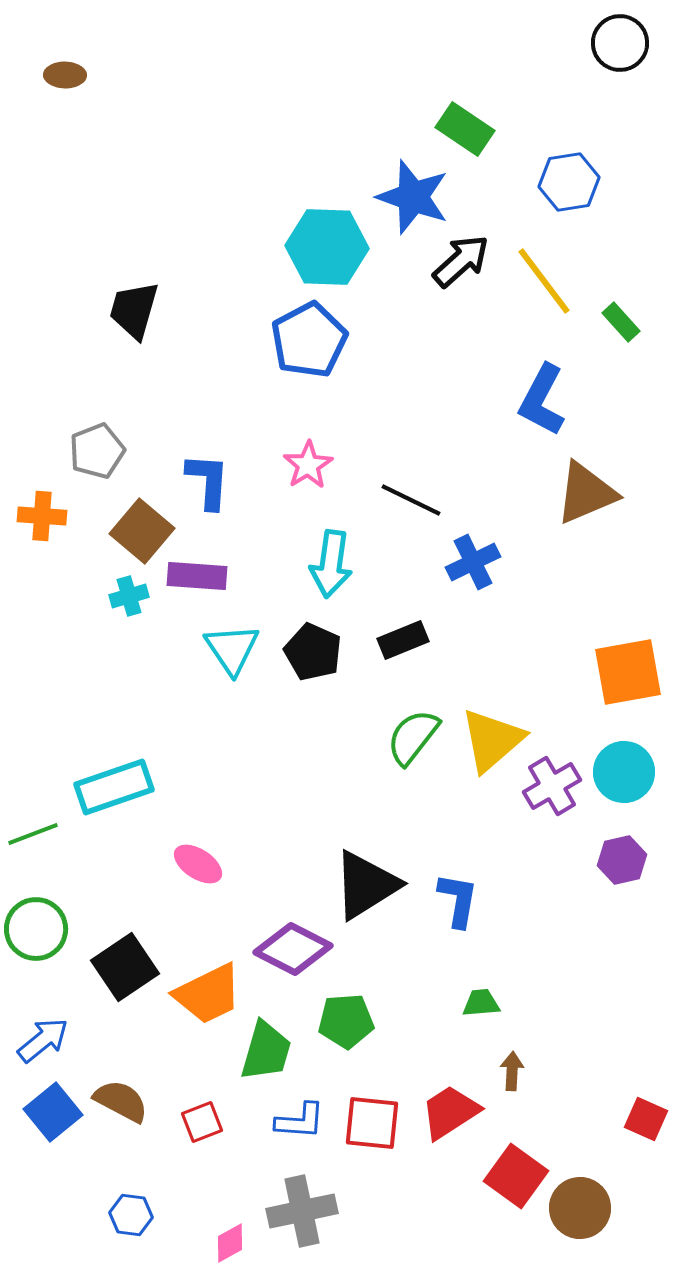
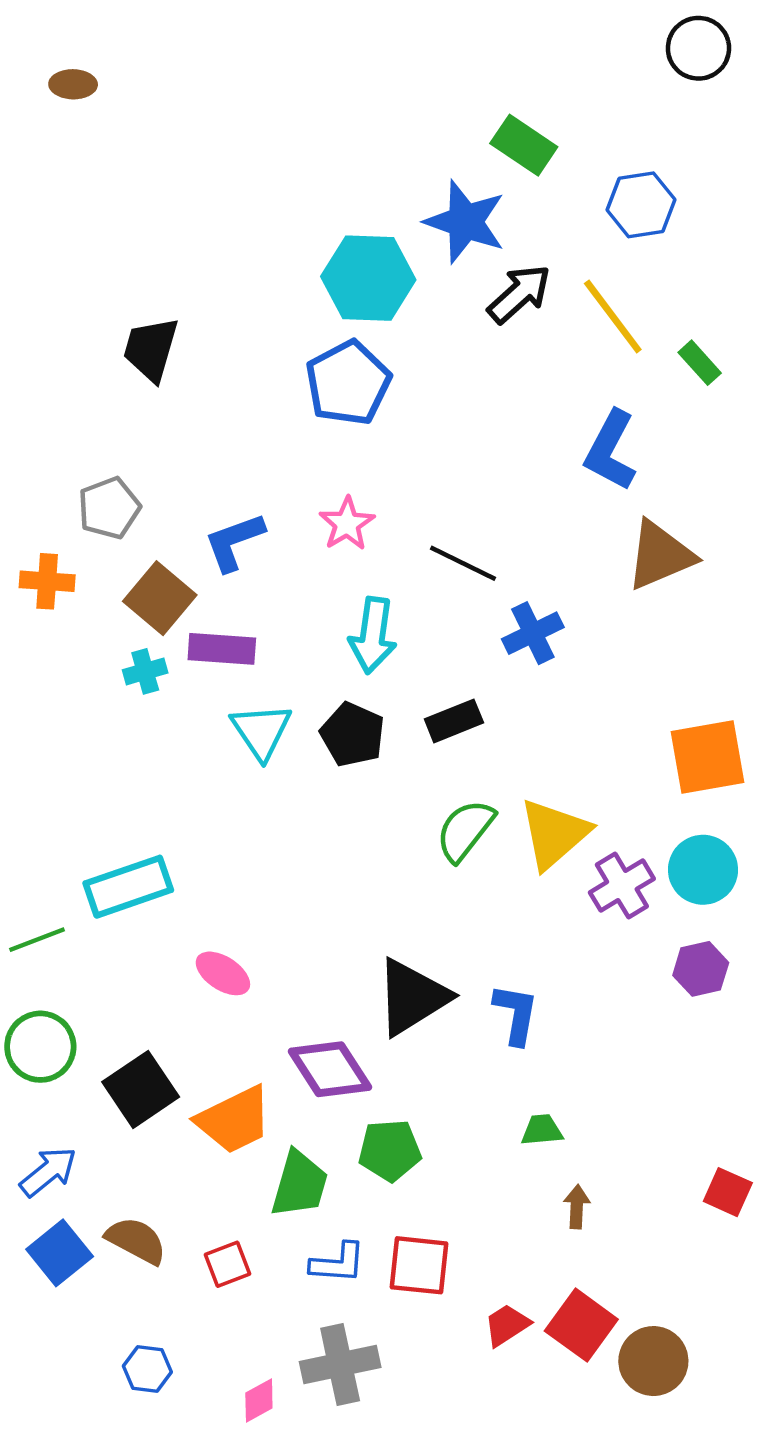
blue L-shape: (208, 481) -> (234, 542), turned -114
purple diamond: (293, 949) -> (330, 1069), turned 30
red trapezoid: (450, 1112) -> (507, 1325), moved, size x0.7
red square: (646, 1119) -> (728, 1192), moved

